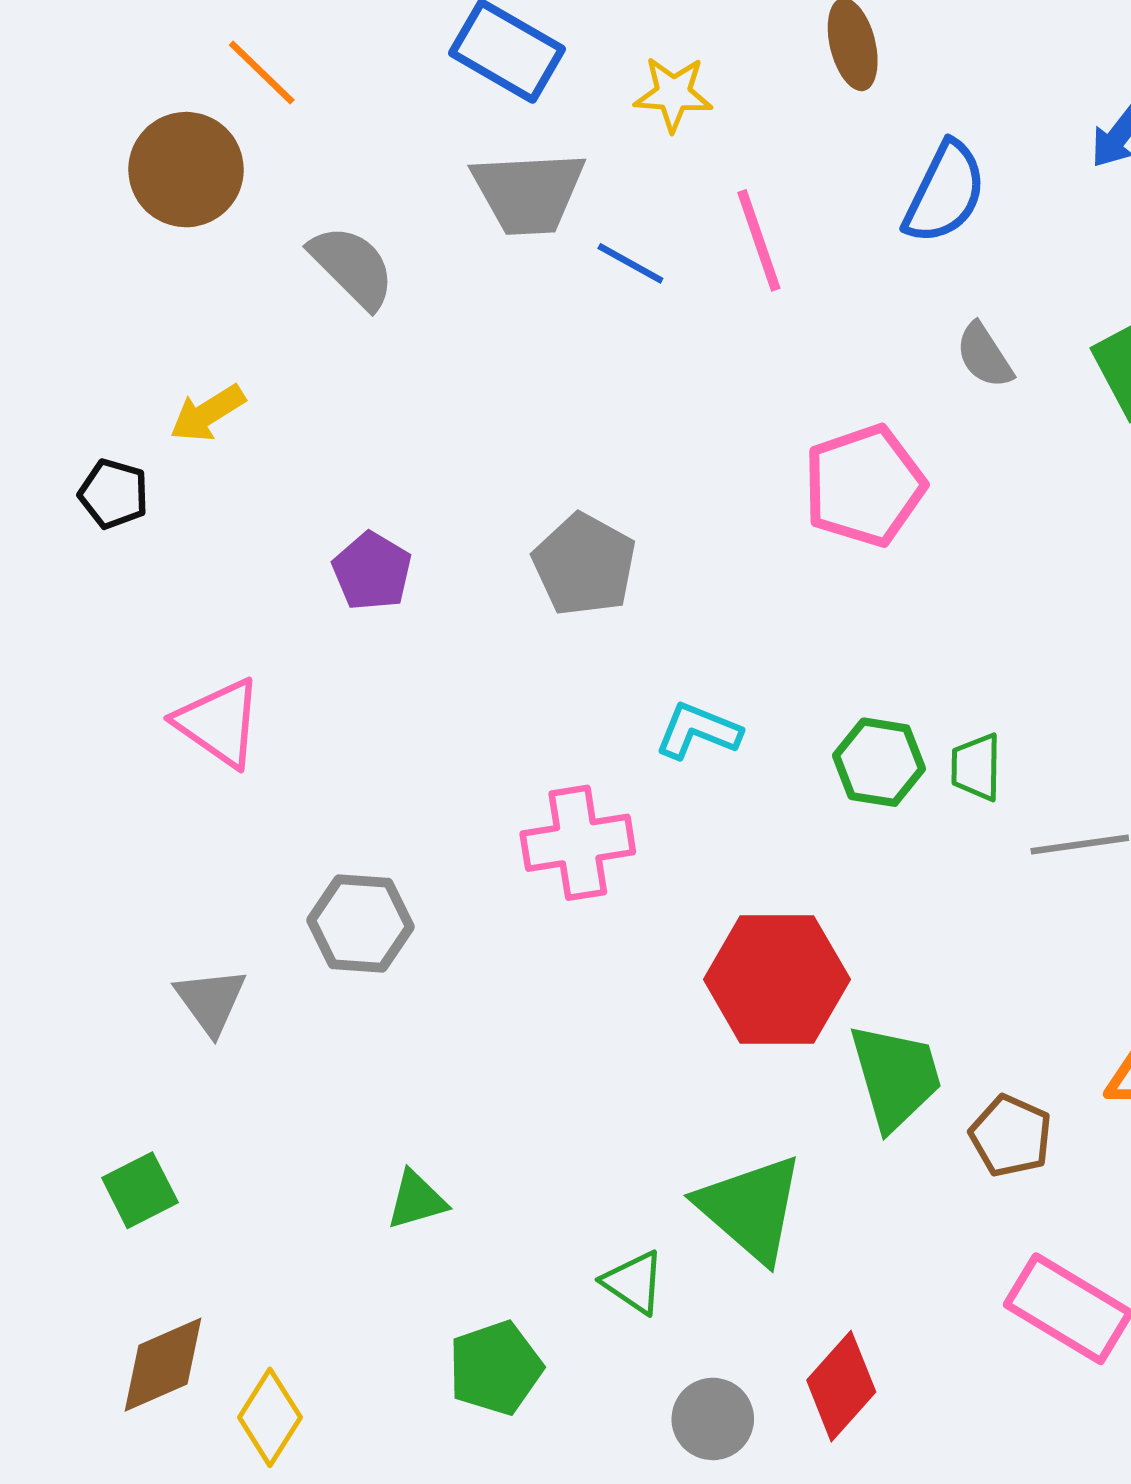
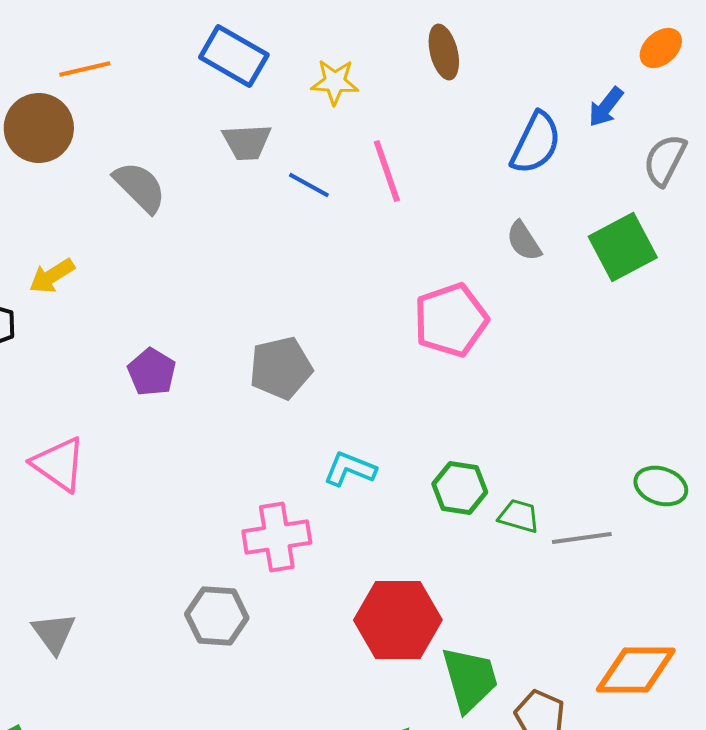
orange line: (262, 72) -> (85, 69), turned -57
gray trapezoid: (528, 193) -> (247, 142), size x0.7
blue semicircle: (945, 193) -> (536, 143), moved
gray pentagon: (584, 565) -> (281, 368), turned 30
green trapezoid: (976, 767) -> (519, 516), moved, turned 105
gray hexagon: (360, 923) -> (217, 616), moved

